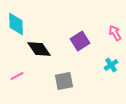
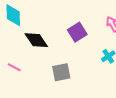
pink line: (17, 76) -> (14, 67), turned 56

